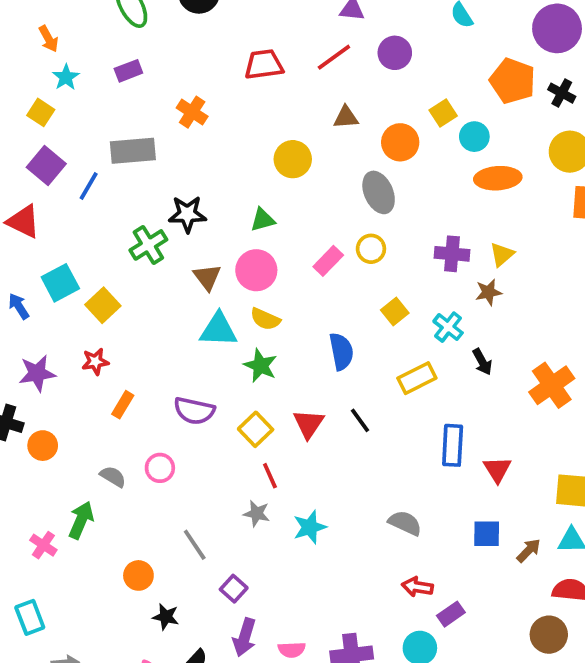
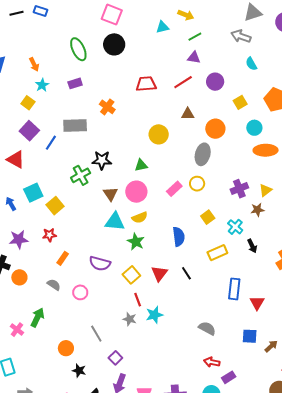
yellow square: (443, 113) -> (240, 102), moved
gray ellipse: (379, 192) -> (203, 154), turned 35
purple cross: (452, 254) -> (239, 189), turned -30
yellow semicircle: (265, 319) -> (140, 217), turned -49
gray semicircle: (113, 477) -> (54, 285), moved
cyan star: (310, 527) -> (154, 315), moved

